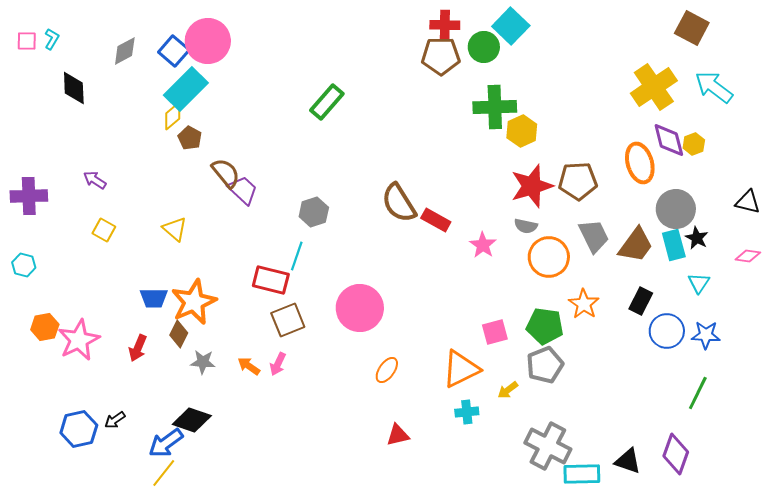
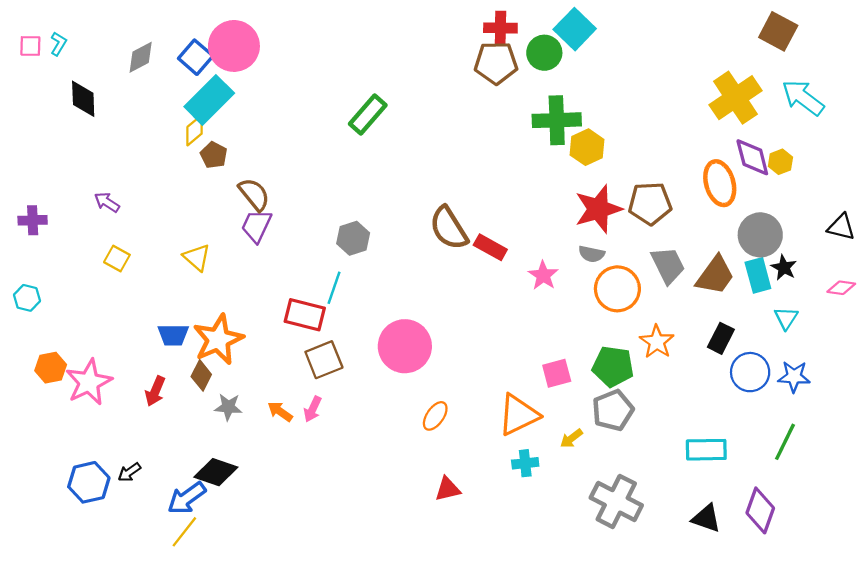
purple trapezoid: (243, 190) -> (256, 226), moved, turned -108
purple cross: (29, 196) -> (33, 220), size x0.7
cyan rectangle: (582, 474) -> (706, 450), moved

